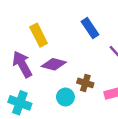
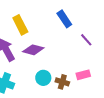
brown cross: (85, 83) -> (62, 82), moved

